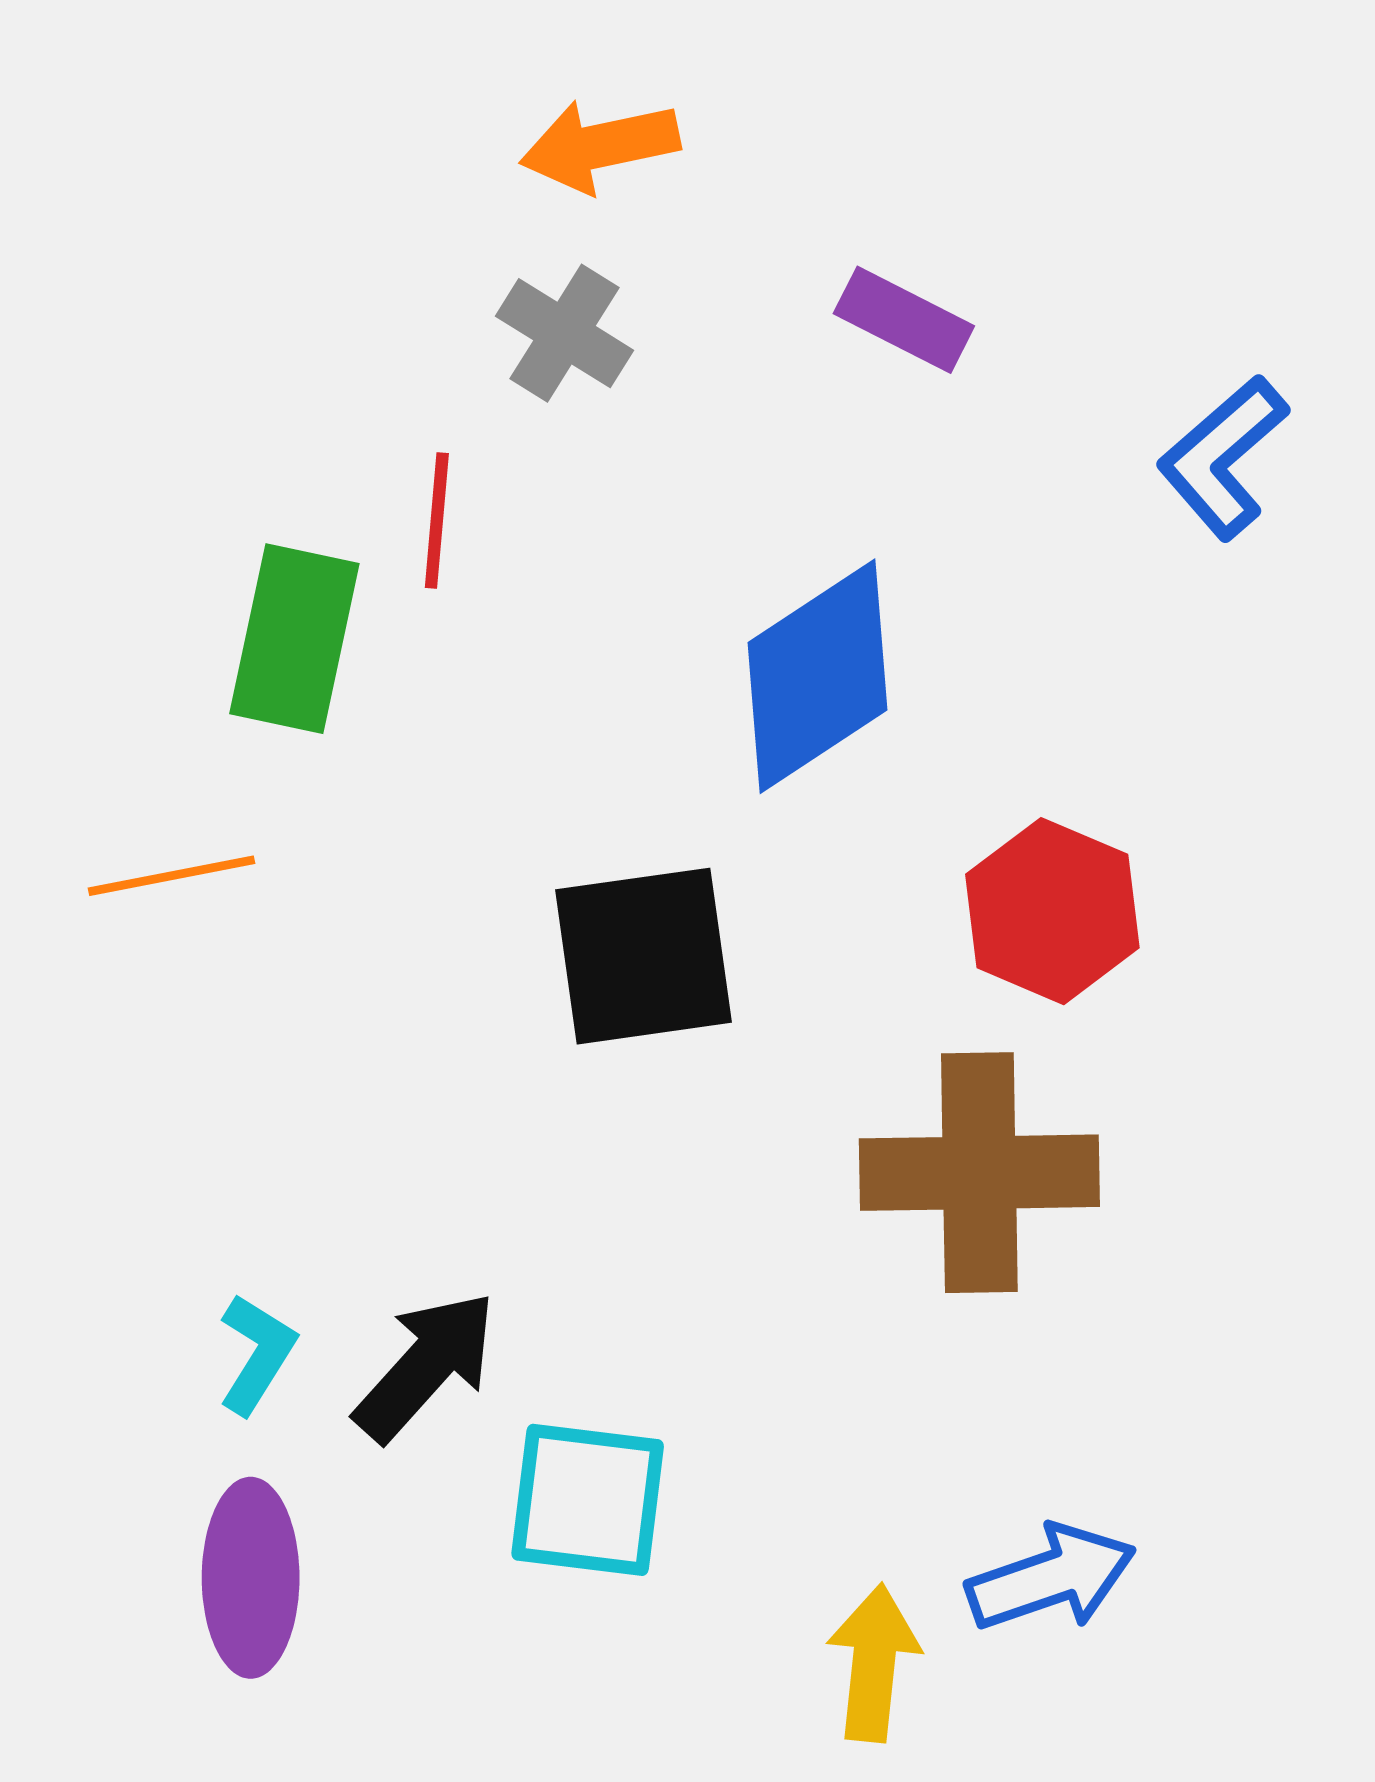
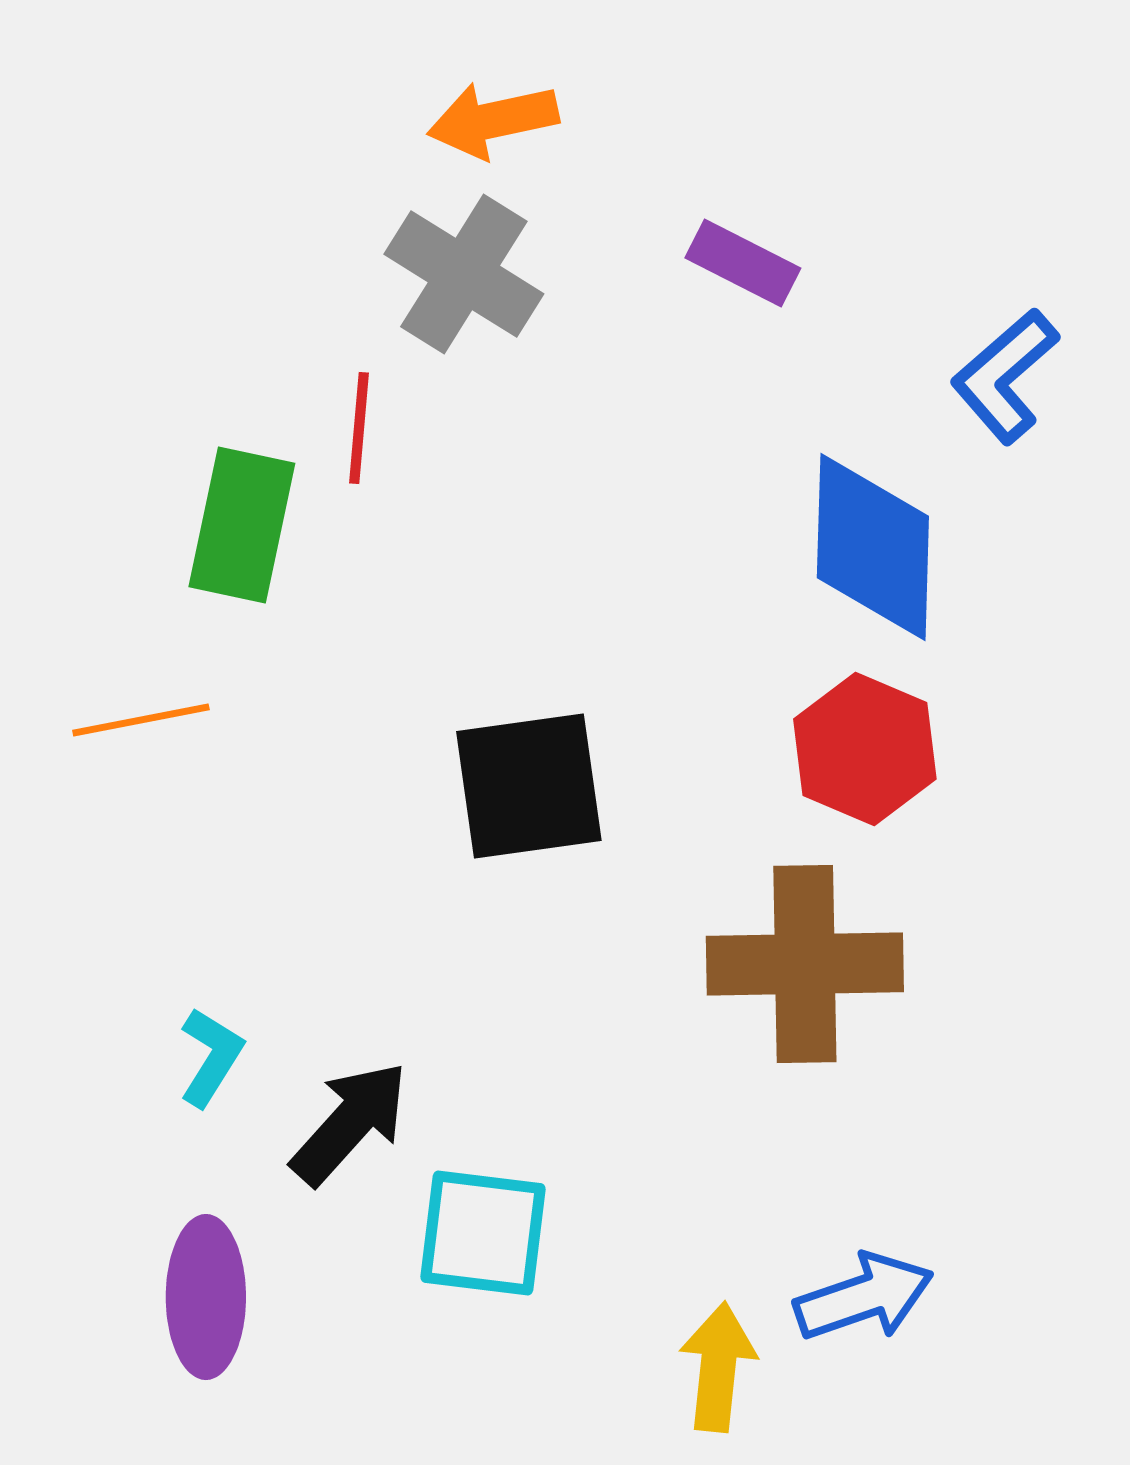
gray cross: (565, 333) -> (464, 274), size x1.4
blue diamond: (818, 676) -> (873, 547), moved, turned -55
cyan L-shape: (257, 1354) -> (211, 1057), moved

